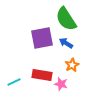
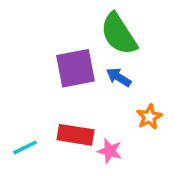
orange star: (72, 65) -> (149, 117), moved

